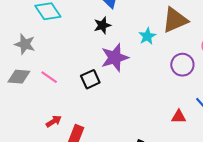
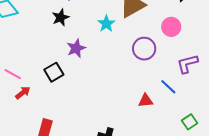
purple star: (115, 58) -> (76, 48), size x0.7
red arrow: (54, 121) -> (23, 93), moved

